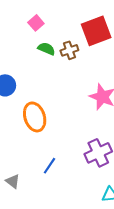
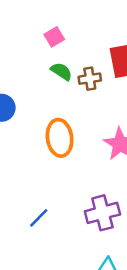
orange ellipse: (35, 117) -> (60, 138), moved

